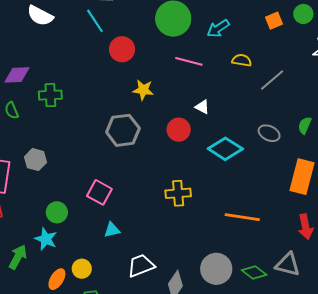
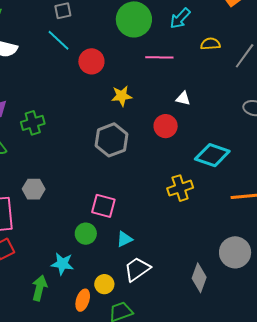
cyan diamond: (225, 149) -> (212, 155), moved
green circle: (57, 212) -> (86, 234), moved
white trapezoid: (141, 266) -> (137, 269), moved

